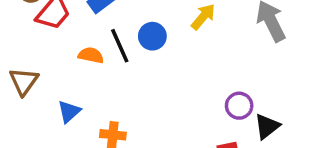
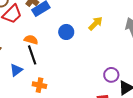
black line: (120, 46) -> (32, 55), moved

